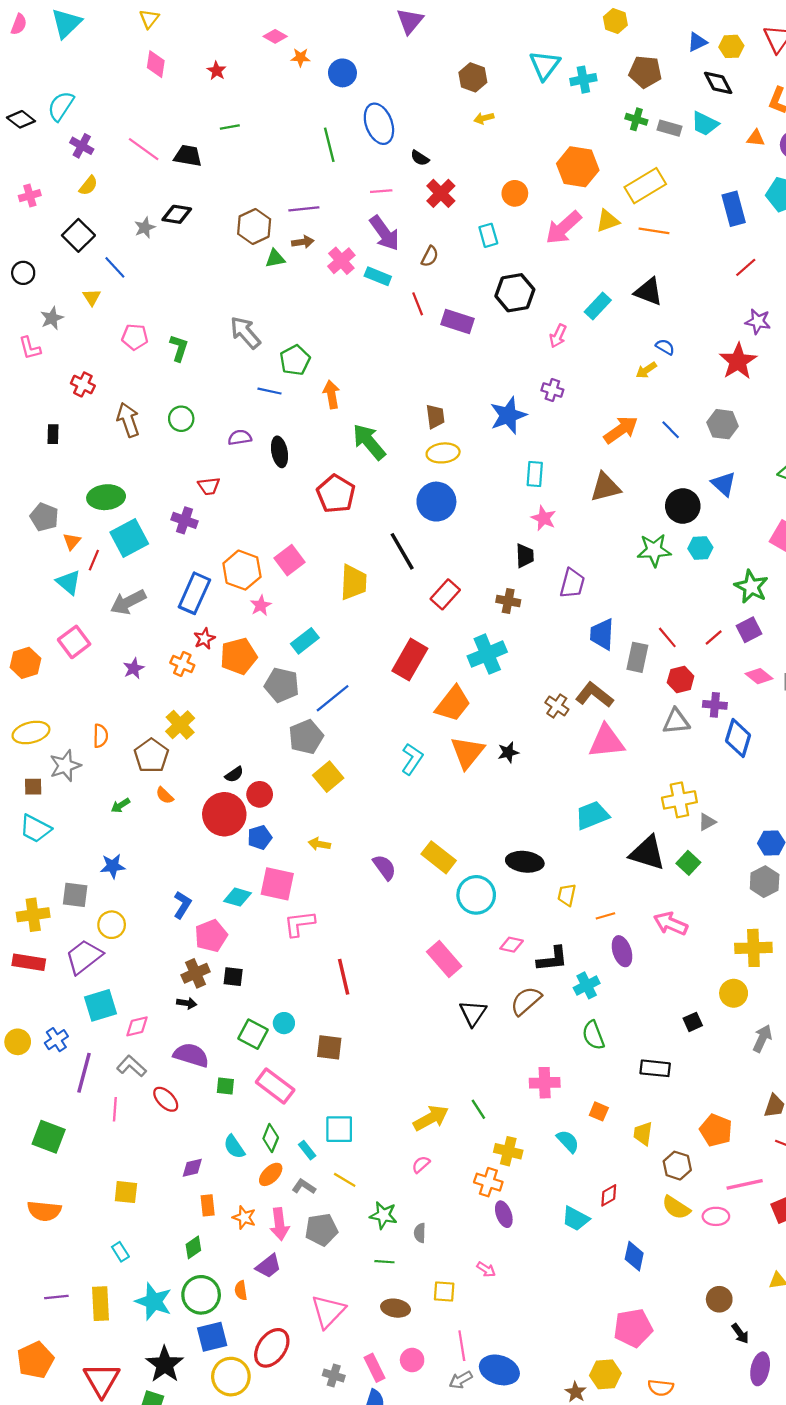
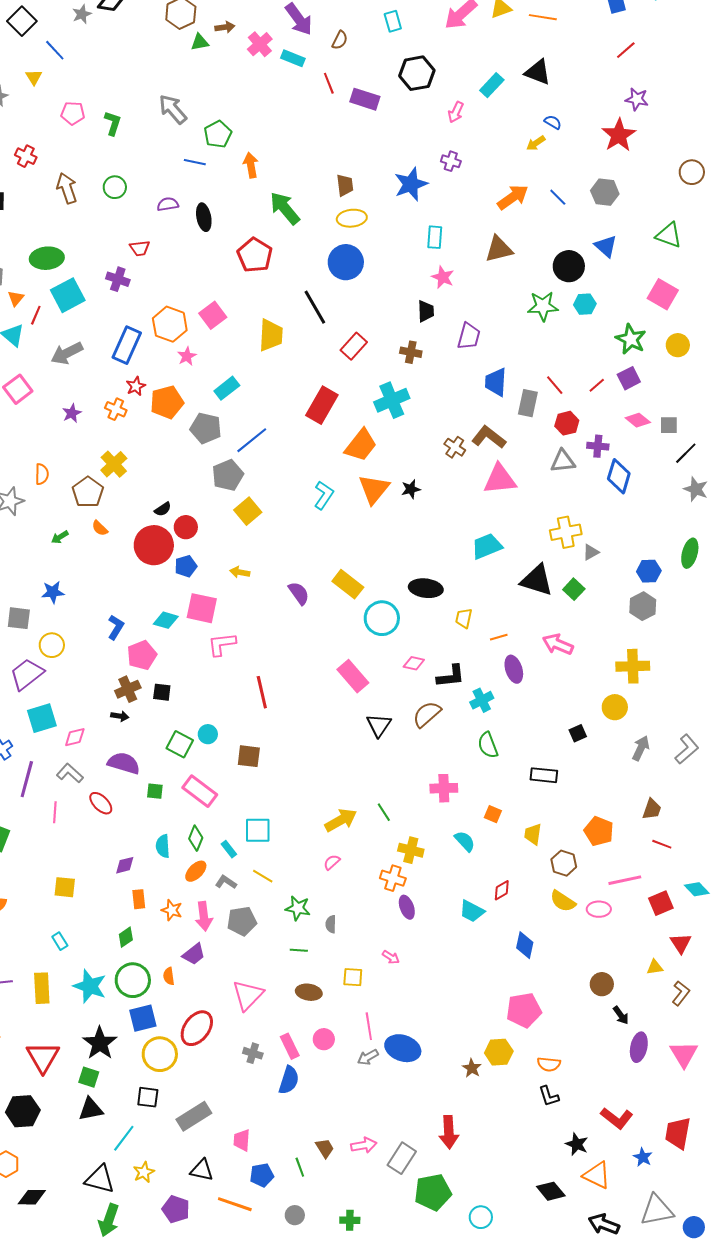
cyan semicircle: (234, 1147) -> (163, 846), turned 30

